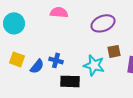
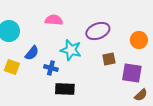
cyan star: (94, 65) -> (71, 50), moved
blue semicircle: (37, 66) -> (32, 53), moved

